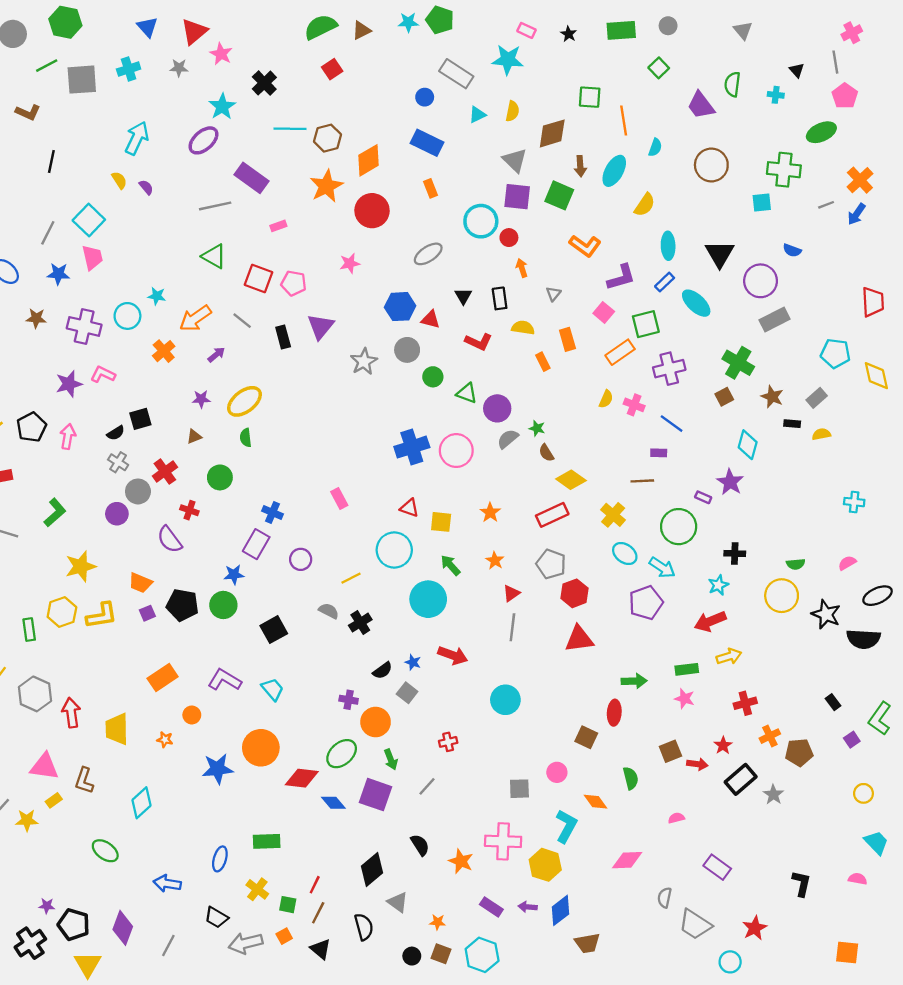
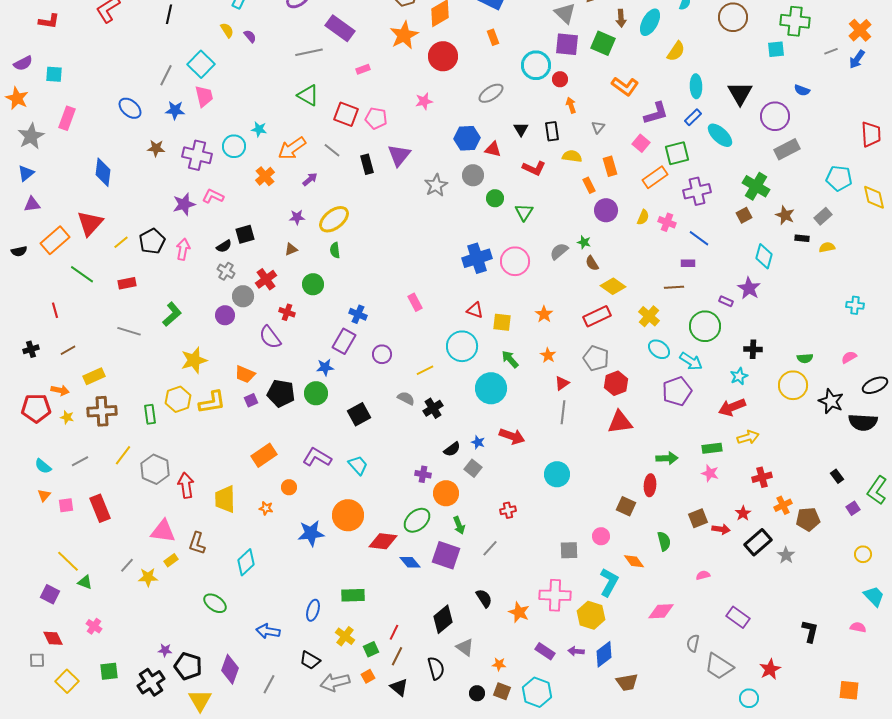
green triangle: (467, 393) -> (524, 212), turned 42
purple circle: (497, 408) -> (606, 210), moved
green square: (288, 905) -> (371, 649), turned -35

